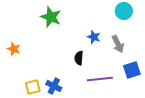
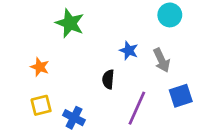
orange star: (14, 49) -> (40, 67), moved
purple line: (100, 79) -> (137, 108), turned -60
yellow square: (33, 87) -> (41, 105), moved

